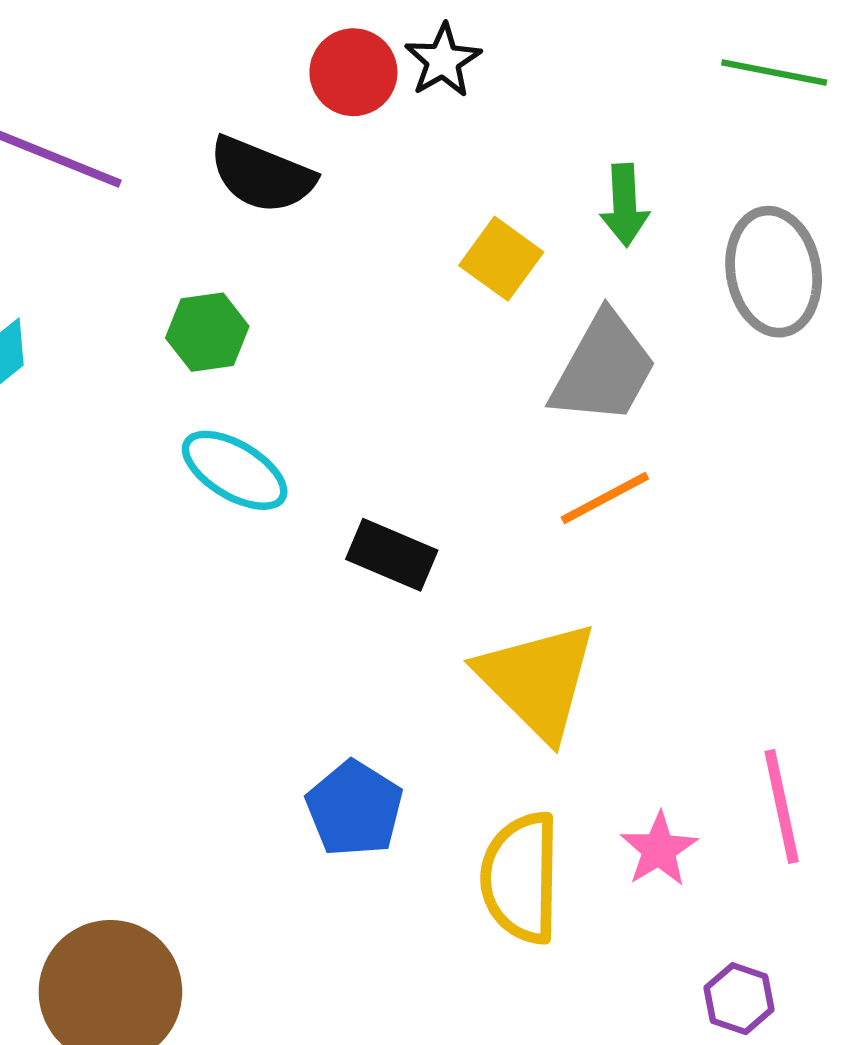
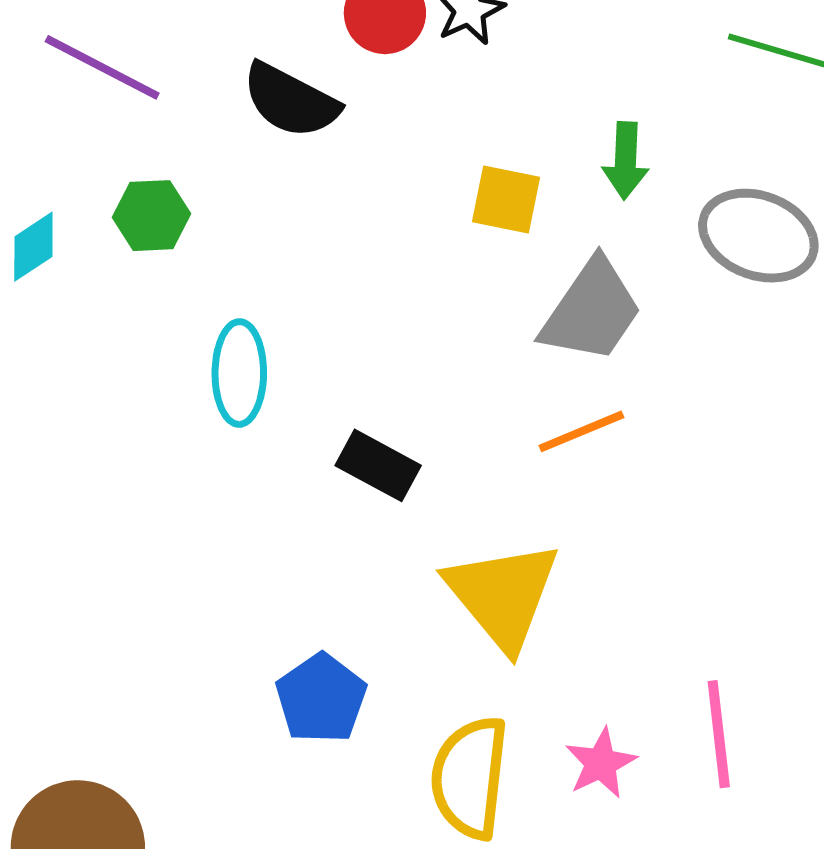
yellow square: (501, 259) -> (506, 200), turned -30
gray ellipse: (774, 272) -> (758, 236), turned -65
green hexagon: (207, 332) -> (151, 216), moved
cyan ellipse: (235, 470) -> (239, 373), turned 54

